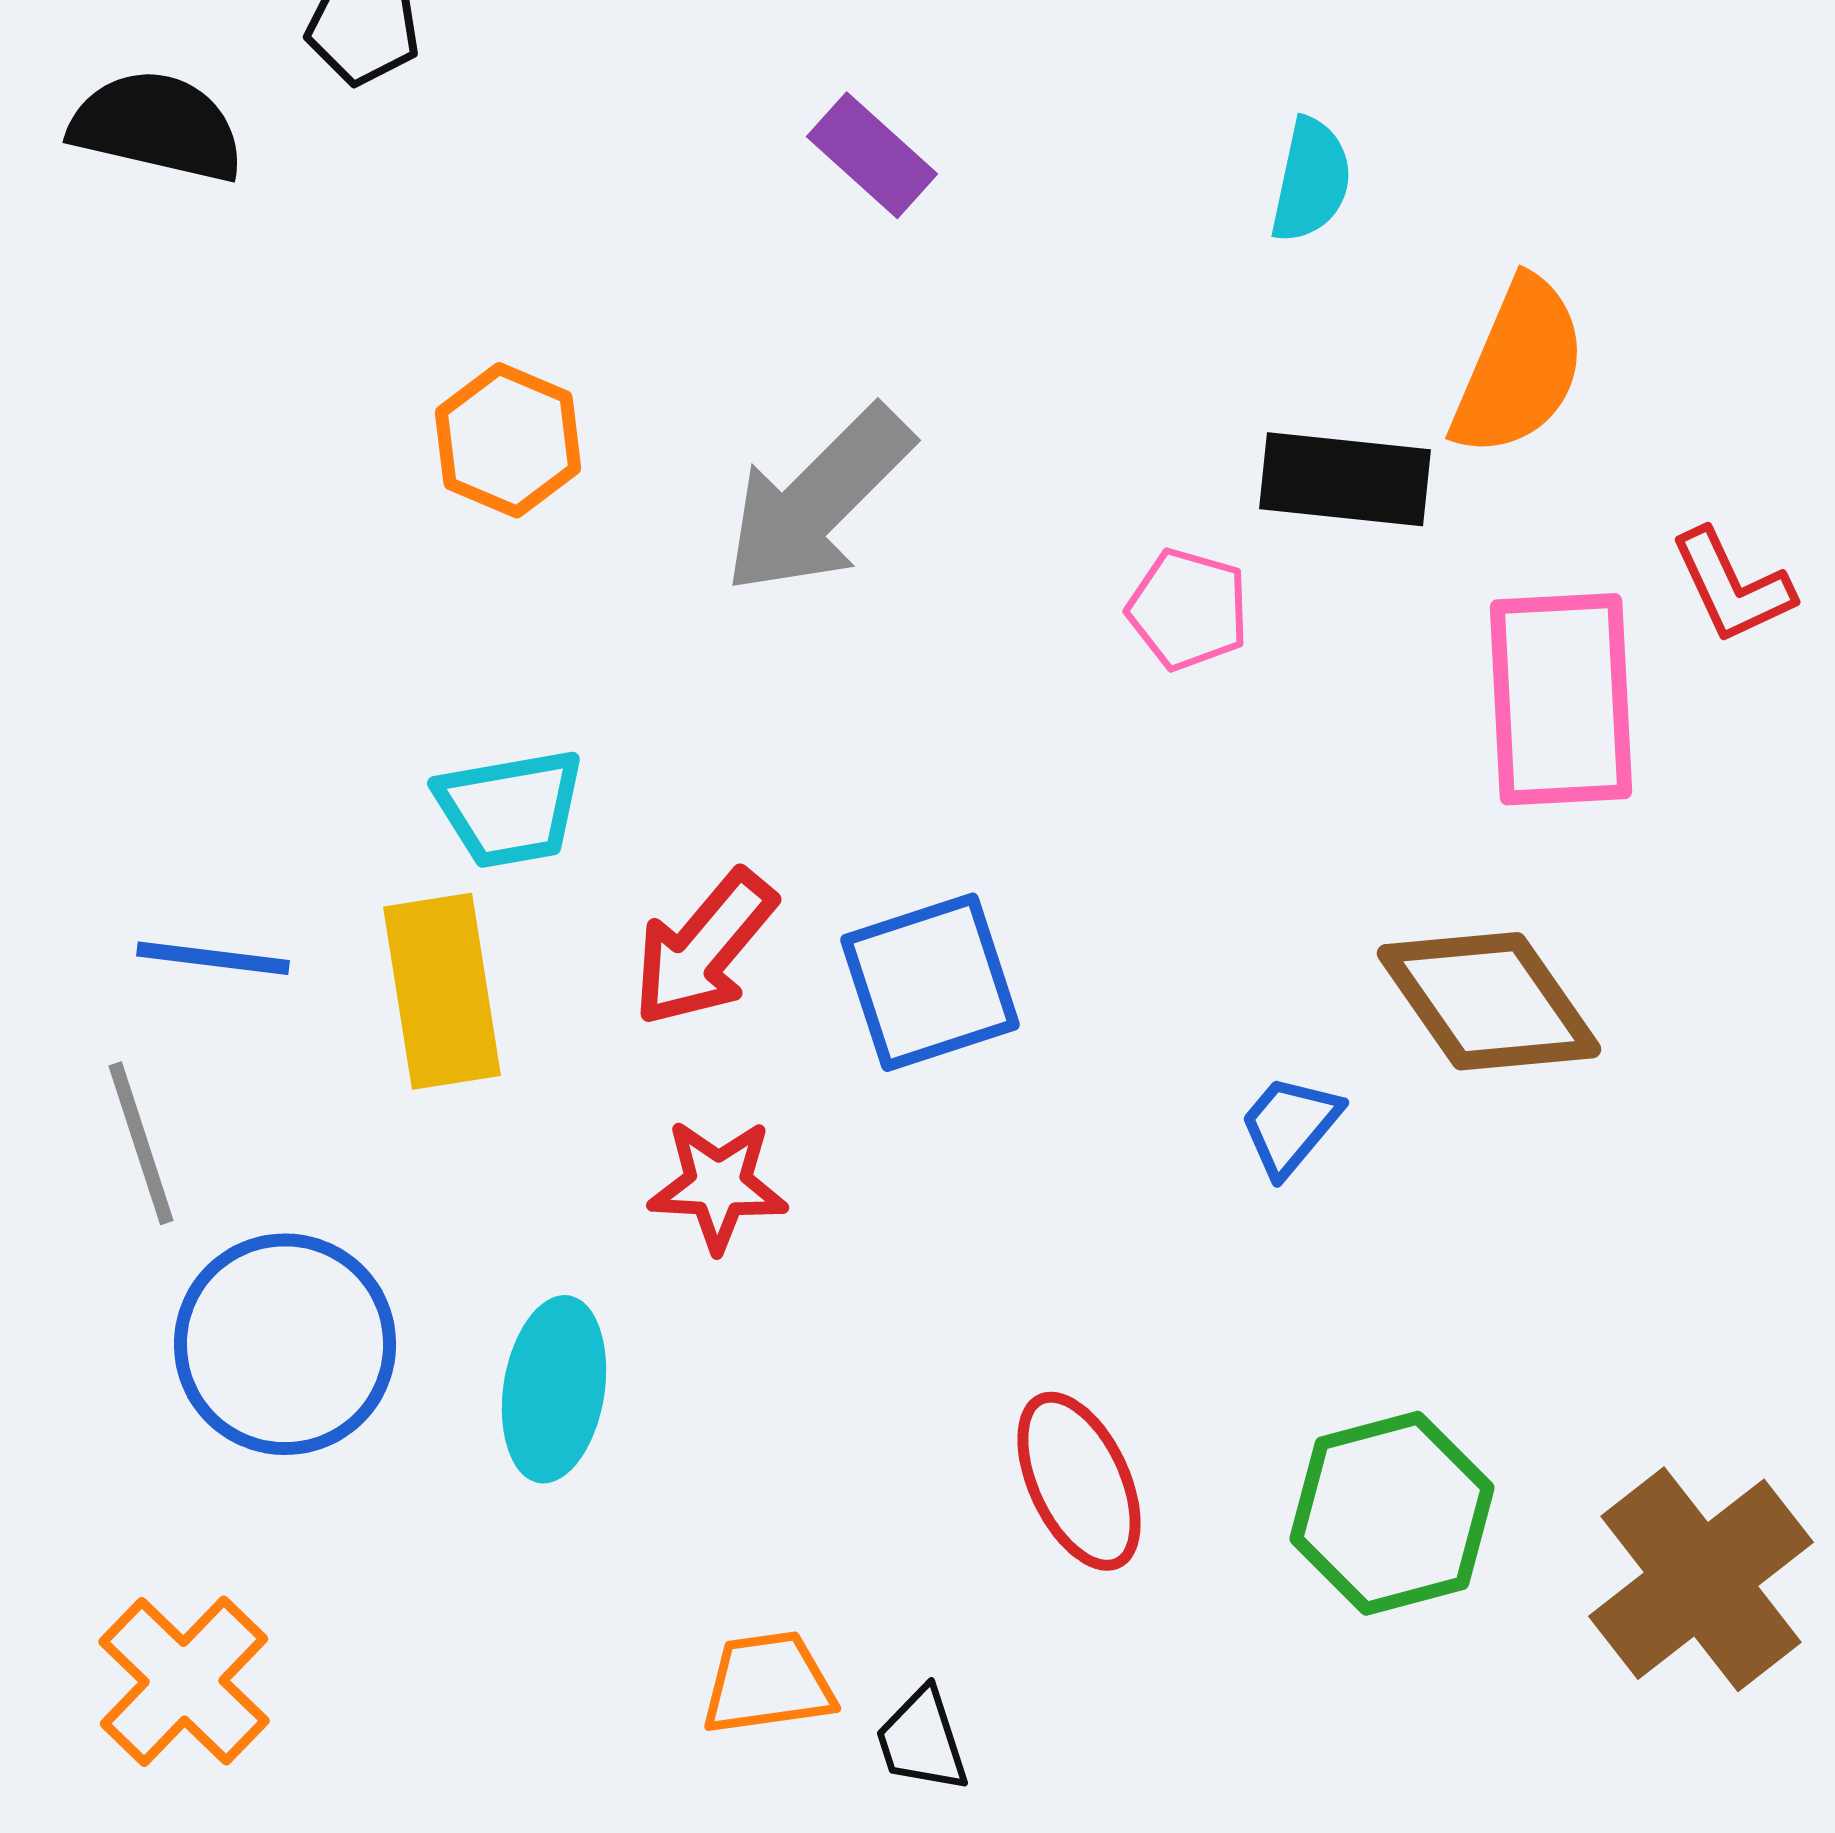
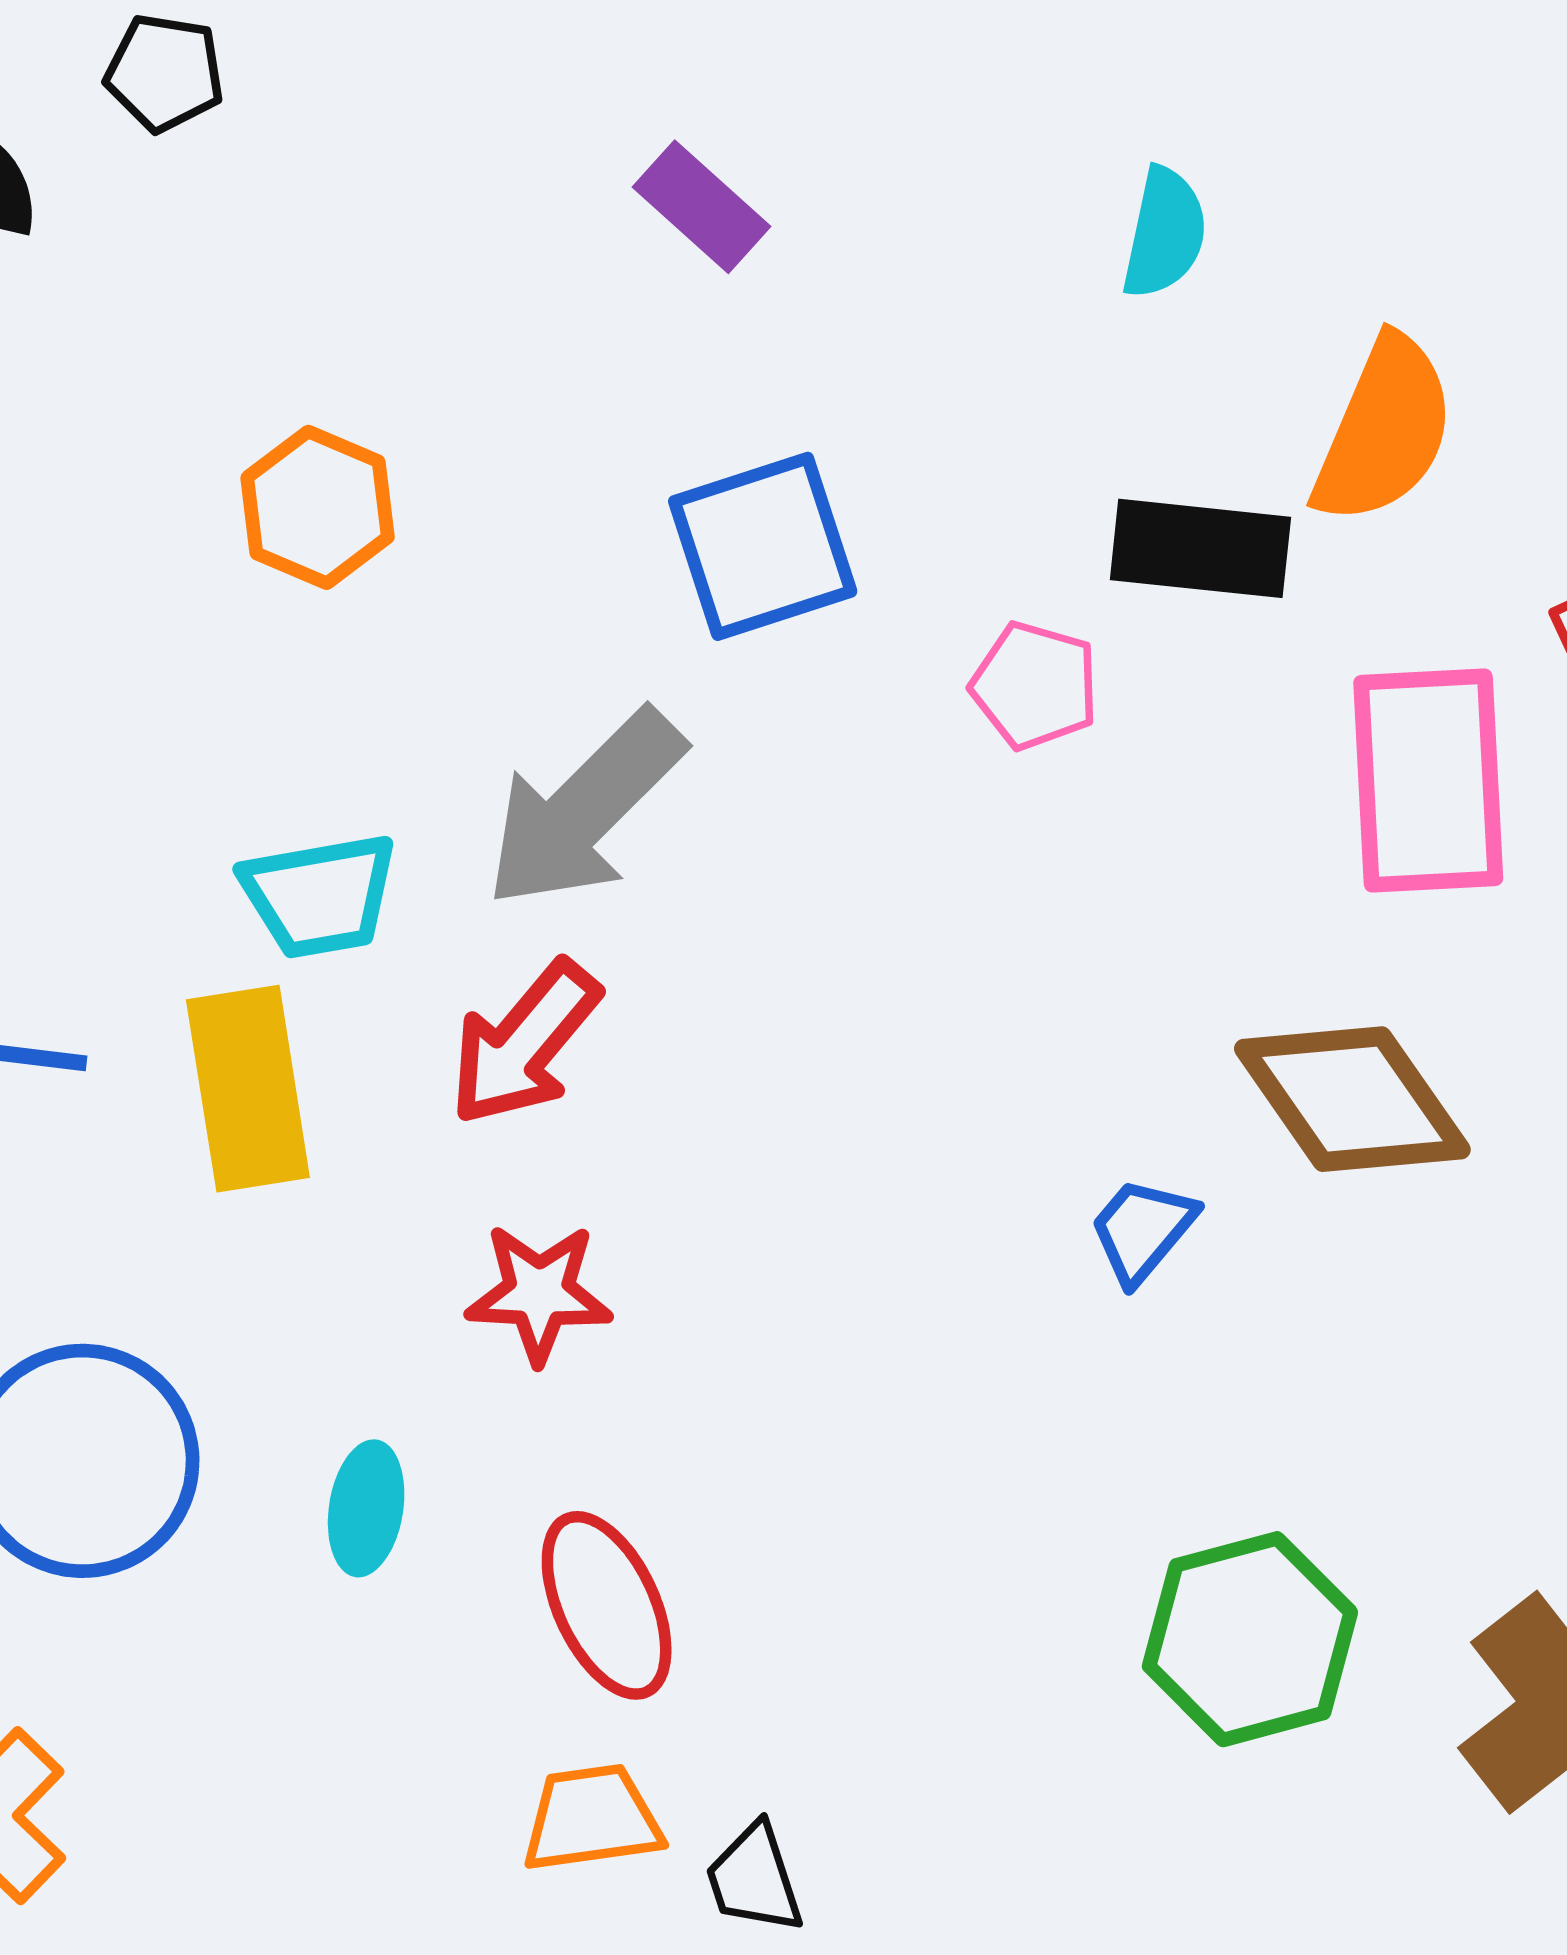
gray arrow: (818, 500) -> (584, 809), moved
blue square: (930, 982) -> (763, 546), moved
cyan ellipse: (554, 1389) -> (366, 1508), size x0.7
red ellipse: (1079, 1481) -> (607, 1605), moved

